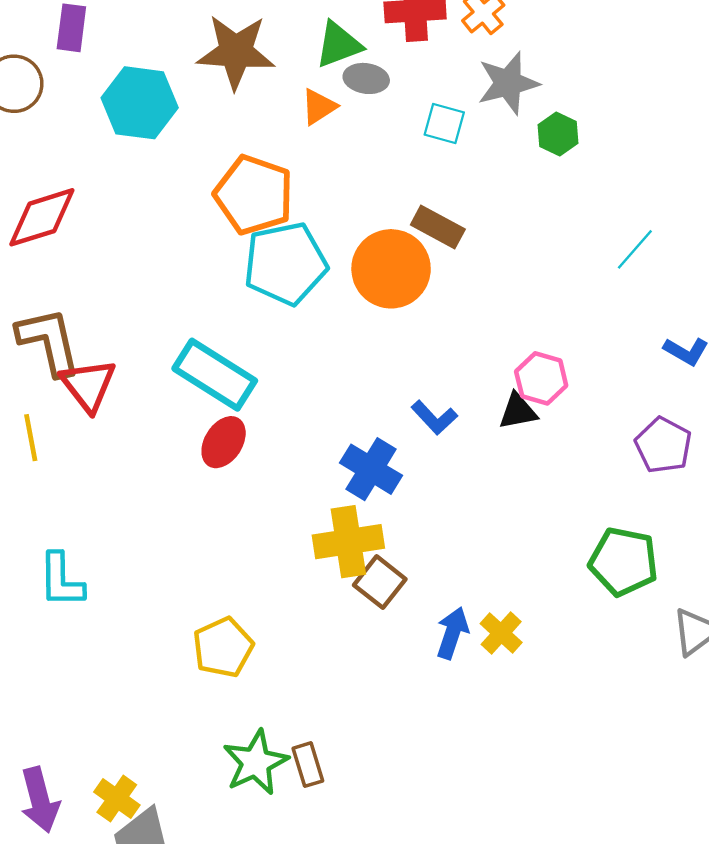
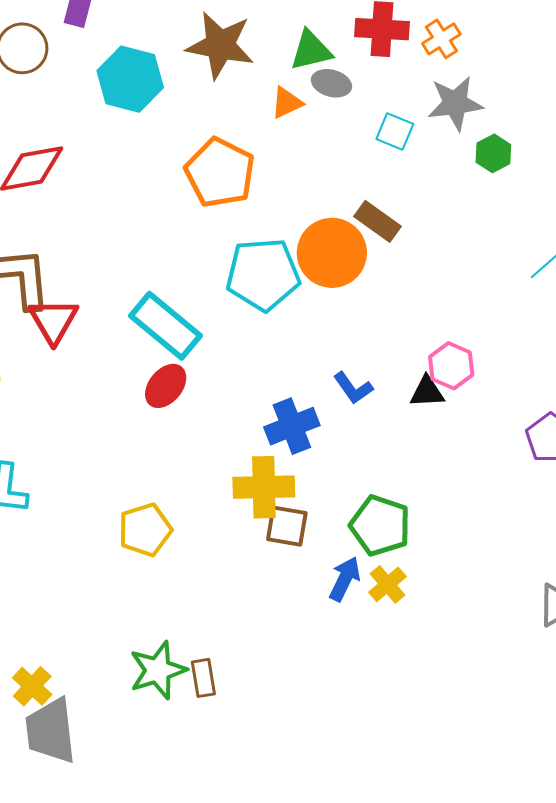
cyan pentagon: (285, 264) -> (263, 274), moved
blue cross: (371, 469) -> (292, 426), turned 30
green pentagon: (624, 562) -> (380, 526), moved
brown square: (380, 582) -> (287, 526), turned -36
yellow pentagon: (223, 647) -> (145, 530), moved

